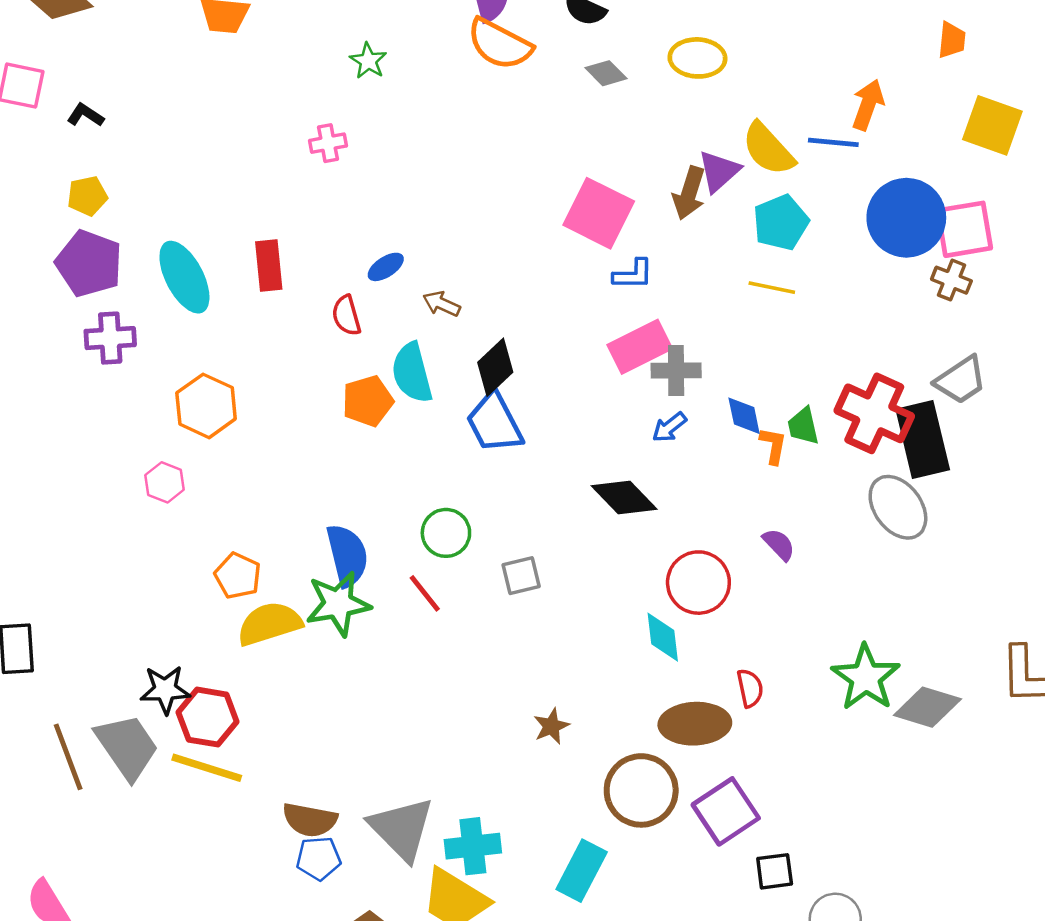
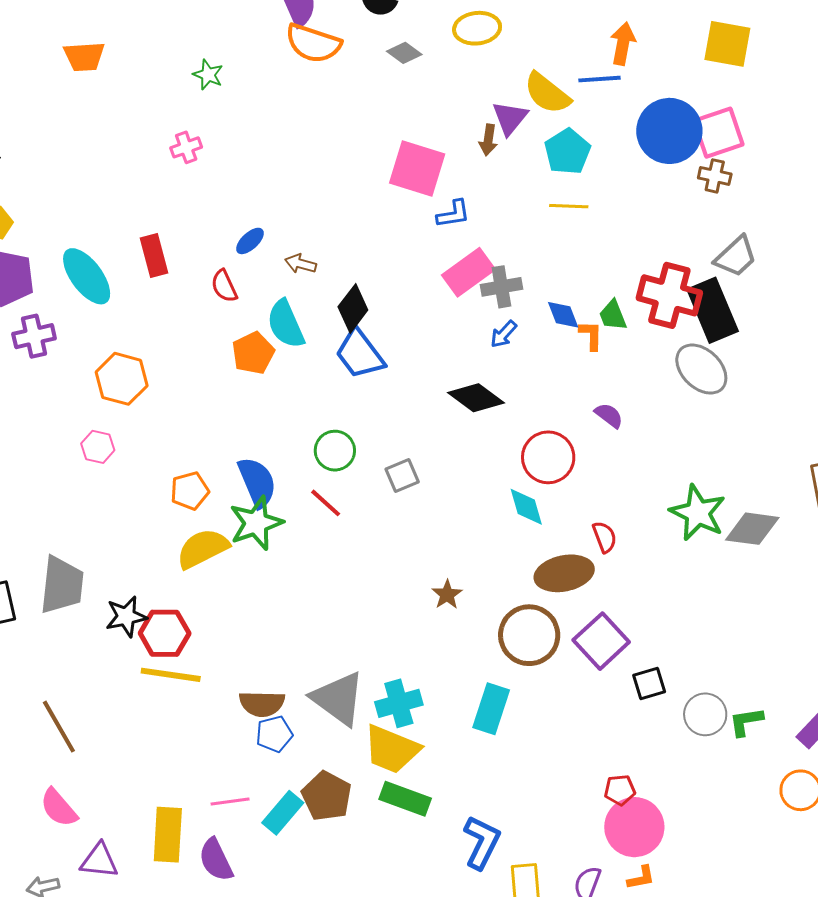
brown arrow: (689, 193) -> (488, 140), size x0.7
orange pentagon: (238, 576) -> (190, 491), moved, turned -30
gray trapezoid: (127, 747) -> (62, 585), moved, turned 50
brown line: (68, 757) -> (59, 727), moved

